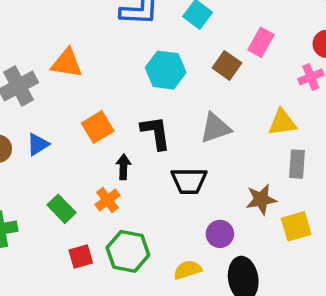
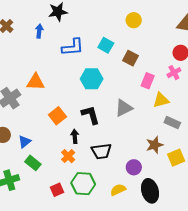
pink rectangle: (261, 42) -> (148, 81), moved
brown square: (227, 65) -> (130, 58), moved
blue triangle: (38, 144) -> (25, 142), moved
gray rectangle: (297, 164) -> (172, 123), turned -63
black trapezoid: (189, 181) -> (101, 151), moved
green rectangle: (62, 209) -> (33, 163), moved

